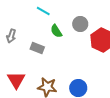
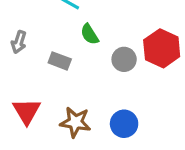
gray circle: (80, 24) -> (124, 59), moved

